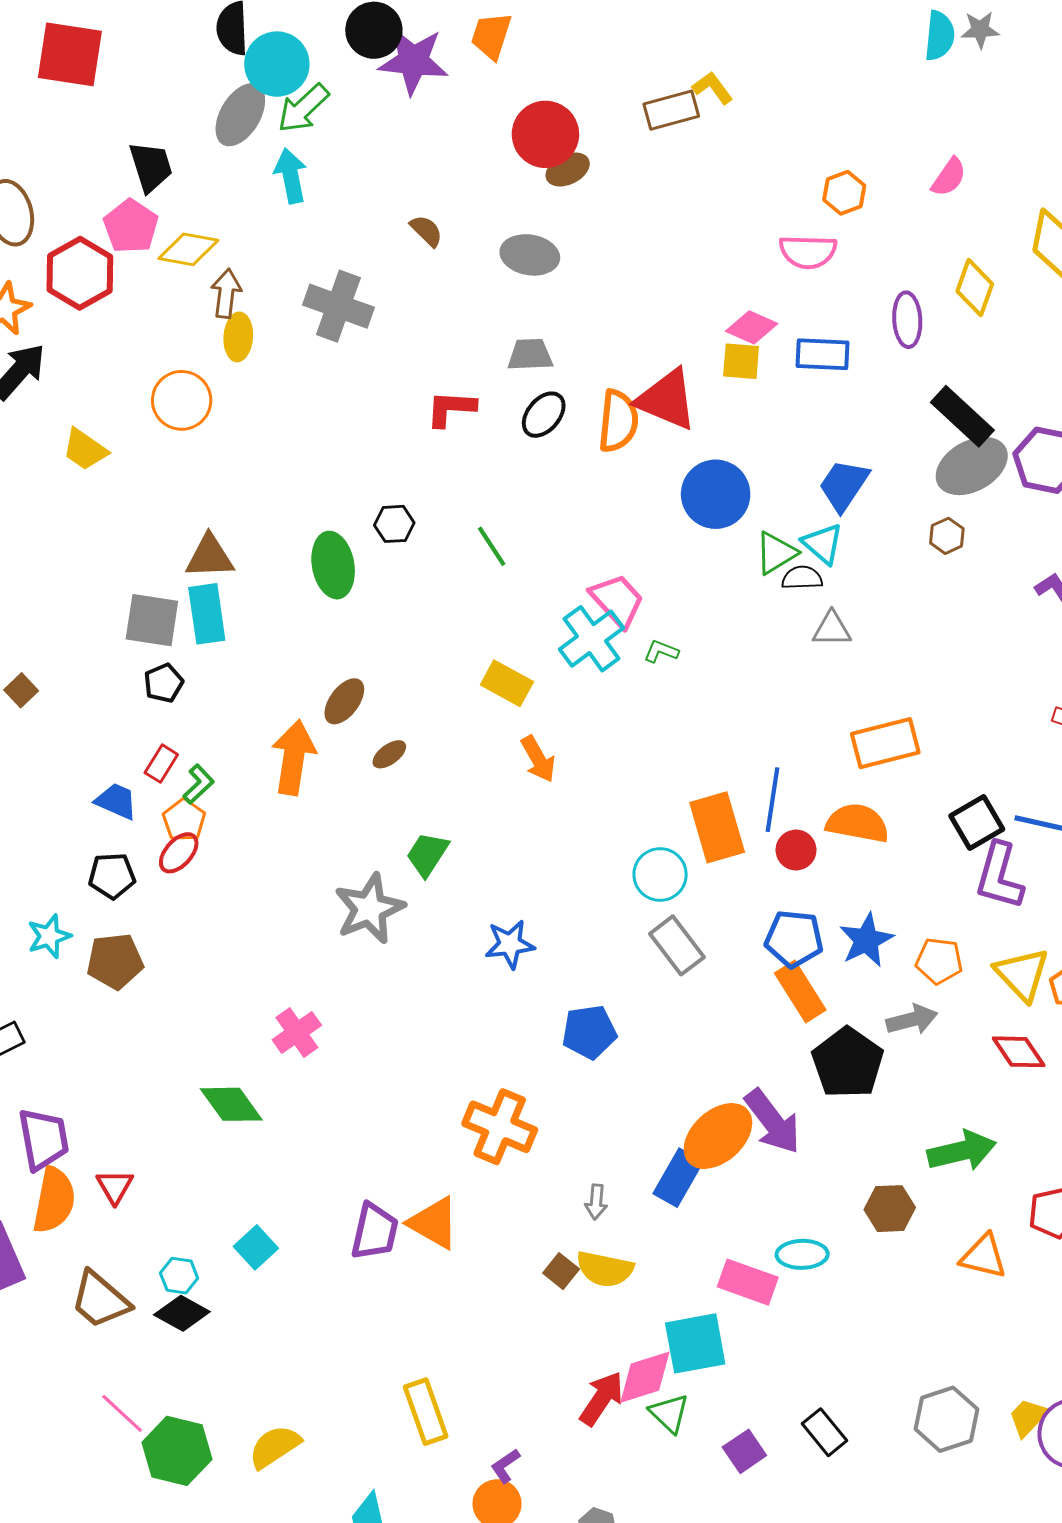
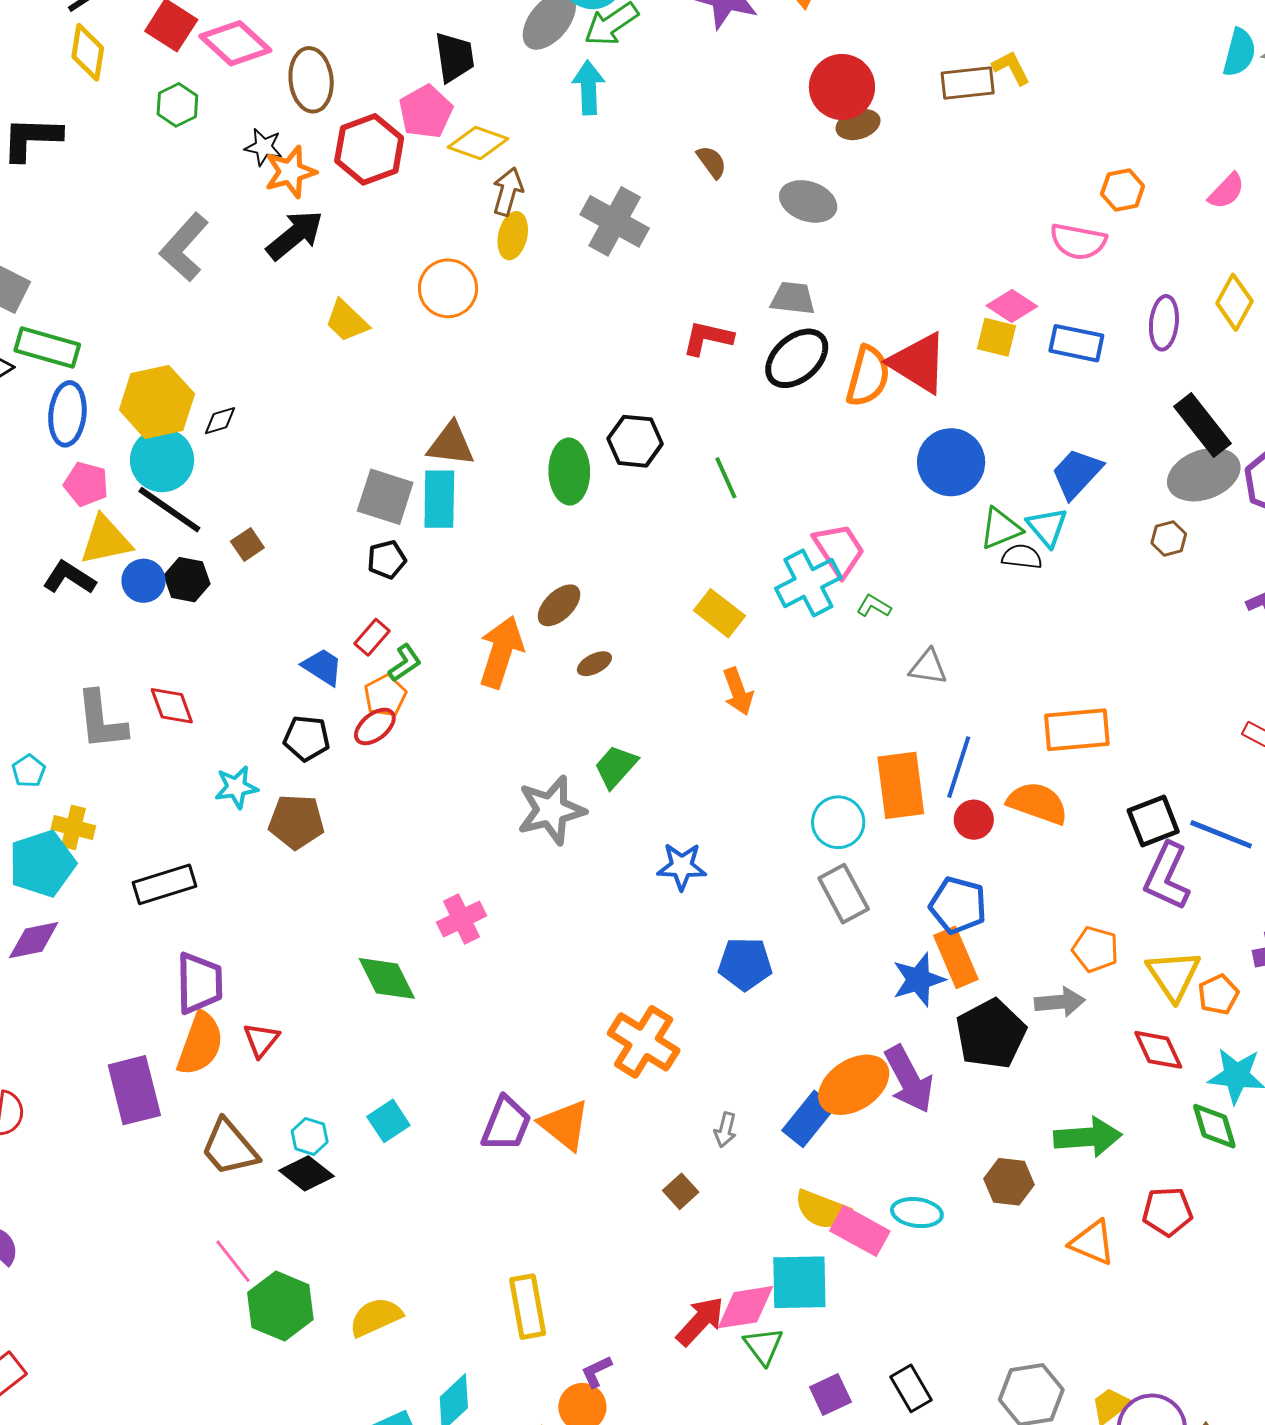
black ellipse: (544, 415) -> (797, 358), size x1.4
black hexagon: (394, 524) -> (635, 441), size x1.4
gray triangle: (832, 629) -> (928, 667), moved
blue star: (866, 940) -> (919, 980), moved
yellow semicircle: (605, 1269) -> (822, 1210), moved

